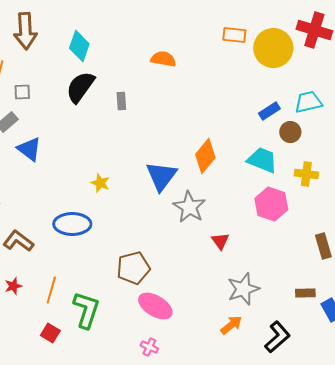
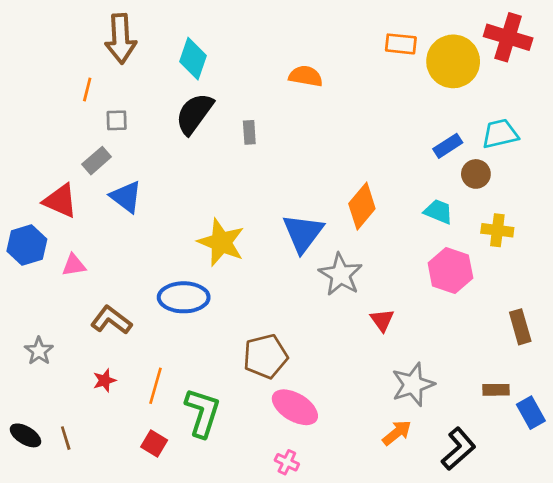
cyan trapezoid: (262, 160) -> (438, 212), size x0.7
yellow star: (100, 183) -> (221, 242), size x1.8

